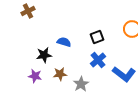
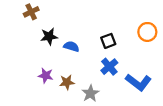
black star: (44, 55) -> (49, 36), moved
purple star: (35, 76) -> (46, 76), moved

